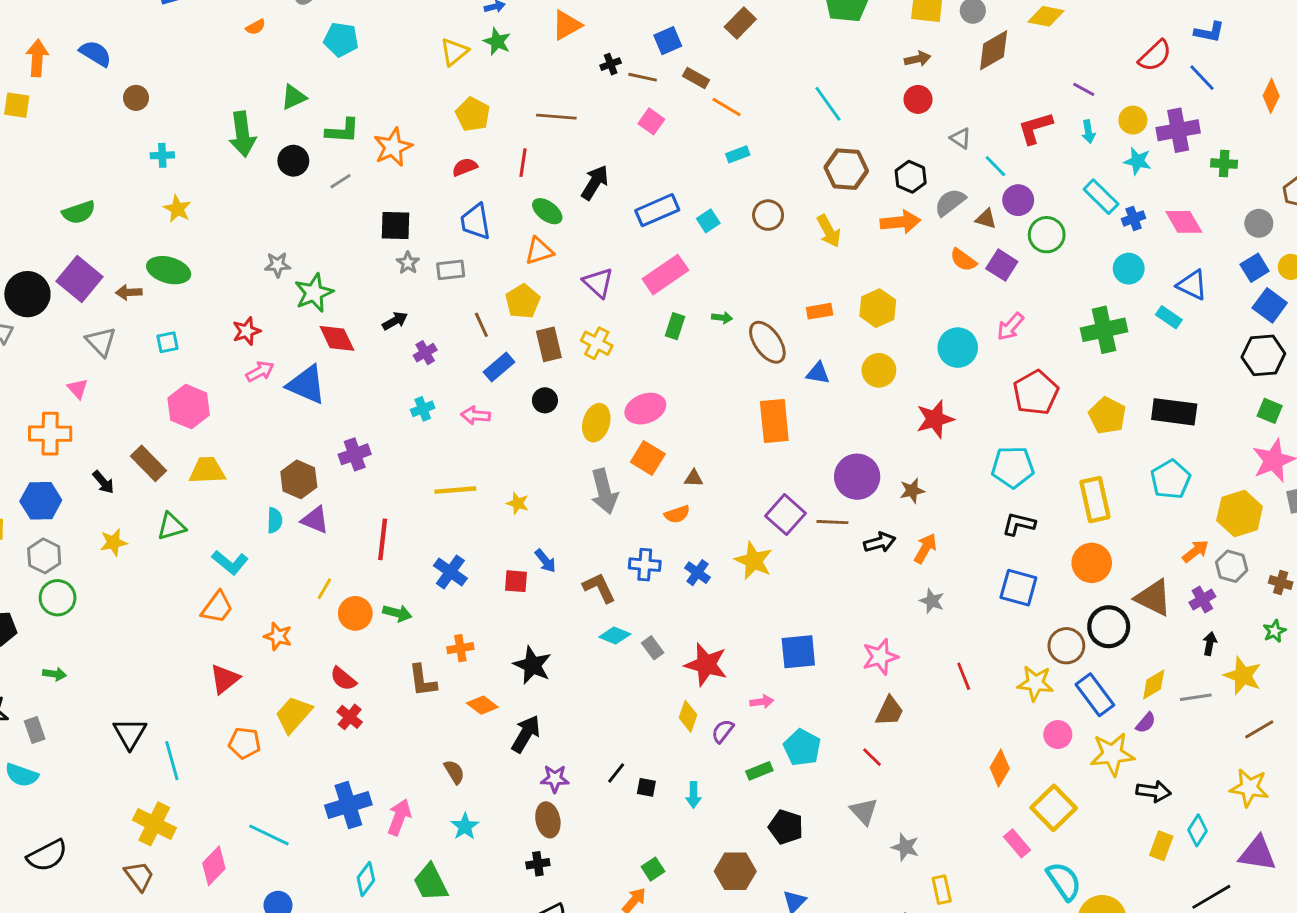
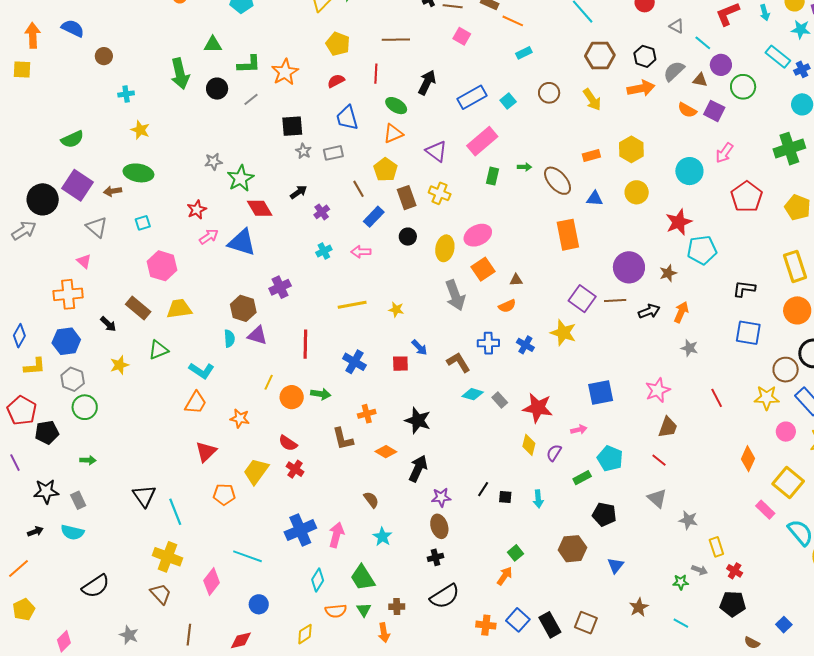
green triangle: (294, 97) -> (213, 45), turned 30
orange square: (648, 458) -> (483, 269), turned 30
cyan pentagon: (1013, 467) -> (702, 250), moved

